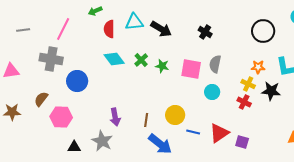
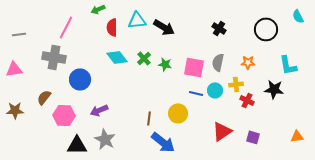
gray line: (23, 30) -> (19, 34), moved
black cross: (205, 32) -> (219, 28), moved
orange star: (258, 67) -> (248, 62), moved
yellow cross: (248, 84) -> (236, 84), moved, turned -32
purple arrow: (115, 117) -> (99, 110), moved, turned 78
blue line: (193, 132) -> (196, 93), moved
purple square: (242, 142) -> (253, 137), moved
black triangle: (74, 147) -> (77, 145), size x1.5

